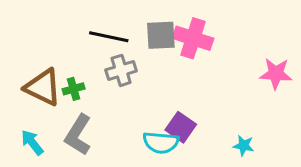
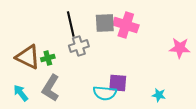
black line: (109, 37) -> (71, 24), turned 65
purple square: (181, 127) -> (118, 83), turned -30

